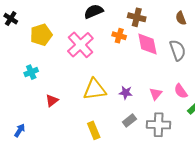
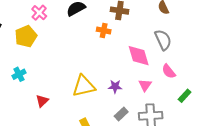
pink diamond: (147, 44) -> (139, 56), moved
pink cross: (80, 45) -> (39, 13), moved, size x0.6
pink semicircle: (181, 91) -> (169, 71), moved

